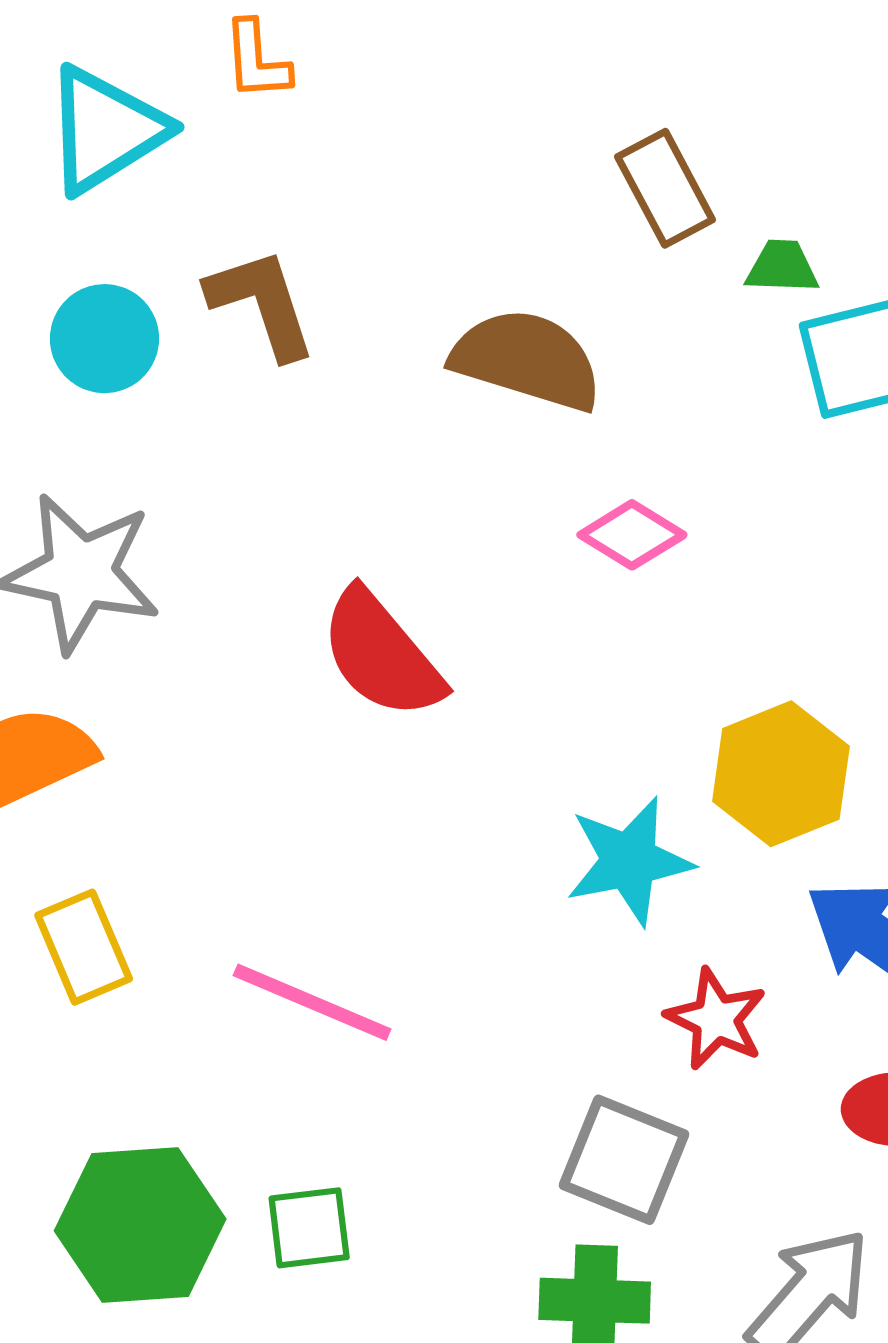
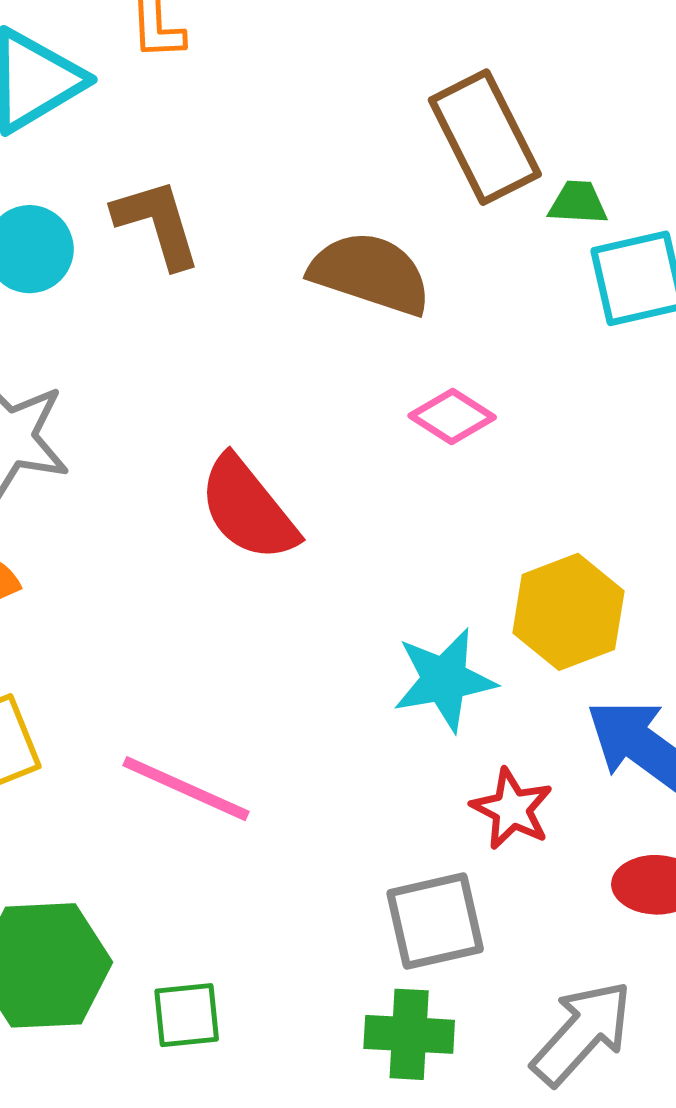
brown rectangle: (665, 188) -> (485, 137), size x1.4
gray square: (624, 1160) -> (435, 921), turned -36
green square: (309, 1228) -> (187, 1015), moved

